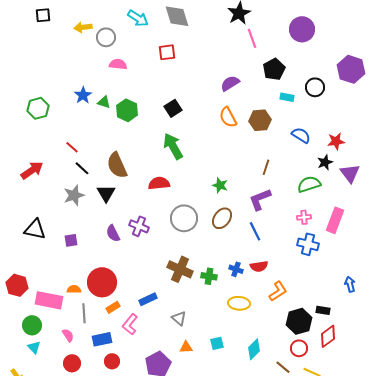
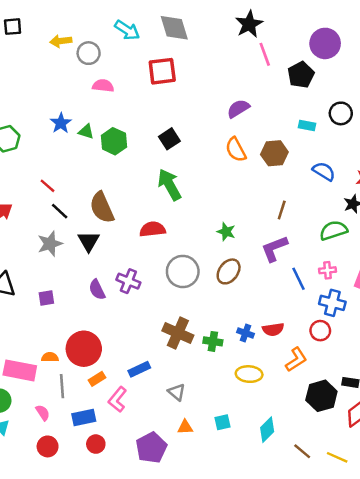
red square: (167, 52) -> (162, 71), size x1.4
black pentagon: (274, 69) -> (301, 75), moved
blue line: (255, 231) -> (299, 279), moved
red circle: (299, 348) -> (320, 331), moved

